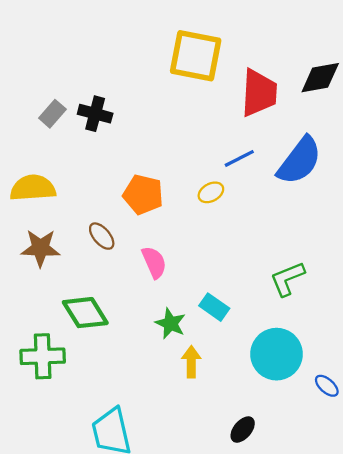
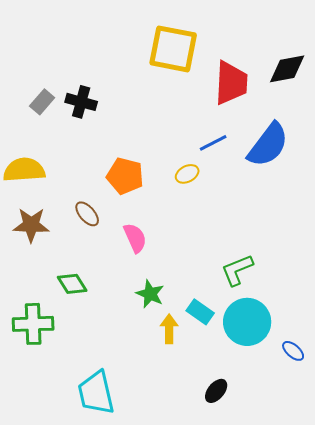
green L-shape: (287, 279) -> (237, 270), moved
cyan rectangle: (214, 307) -> (200, 312), moved
green diamond: (85, 313) -> (72, 284), size x0.7

